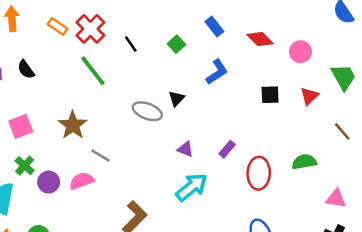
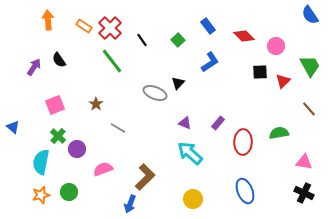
black square: (270, 95) -> (260, 72), moved
brown star: (73, 125) -> (96, 104), size x0.6
pink semicircle: (82, 181) -> (103, 169), moved
cyan arrow: (192, 187) -> (190, 153), turned -100

